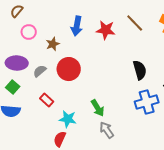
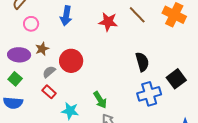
blue arrow: (77, 26) -> (66, 16), moved
brown star: (53, 44) -> (42, 49), moved
gray semicircle: (40, 71) -> (49, 72), moved

